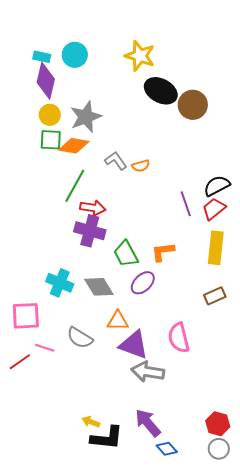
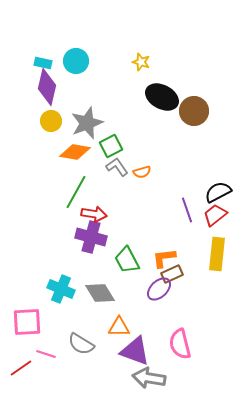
yellow star: (140, 56) -> (141, 62), size x0.6
green square: (51, 140) -> (111, 146), moved, turned -30
purple ellipse: (143, 283) -> (159, 289), moved
brown rectangle: (215, 296) -> (172, 274), moved

